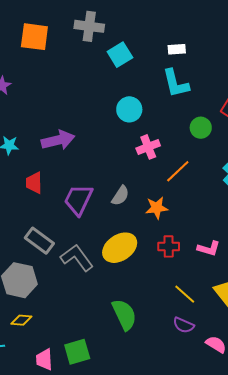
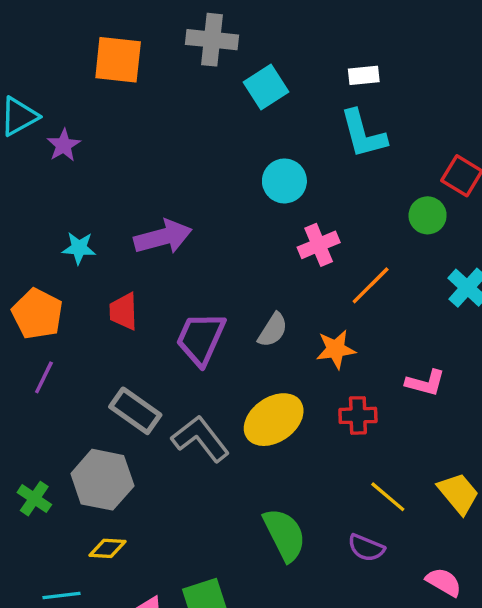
green circle: (201, 128) -> (428, 215), moved
pink L-shape: (209, 249) -> (425, 383), moved
purple semicircle: (184, 325) -> (366, 548), moved

